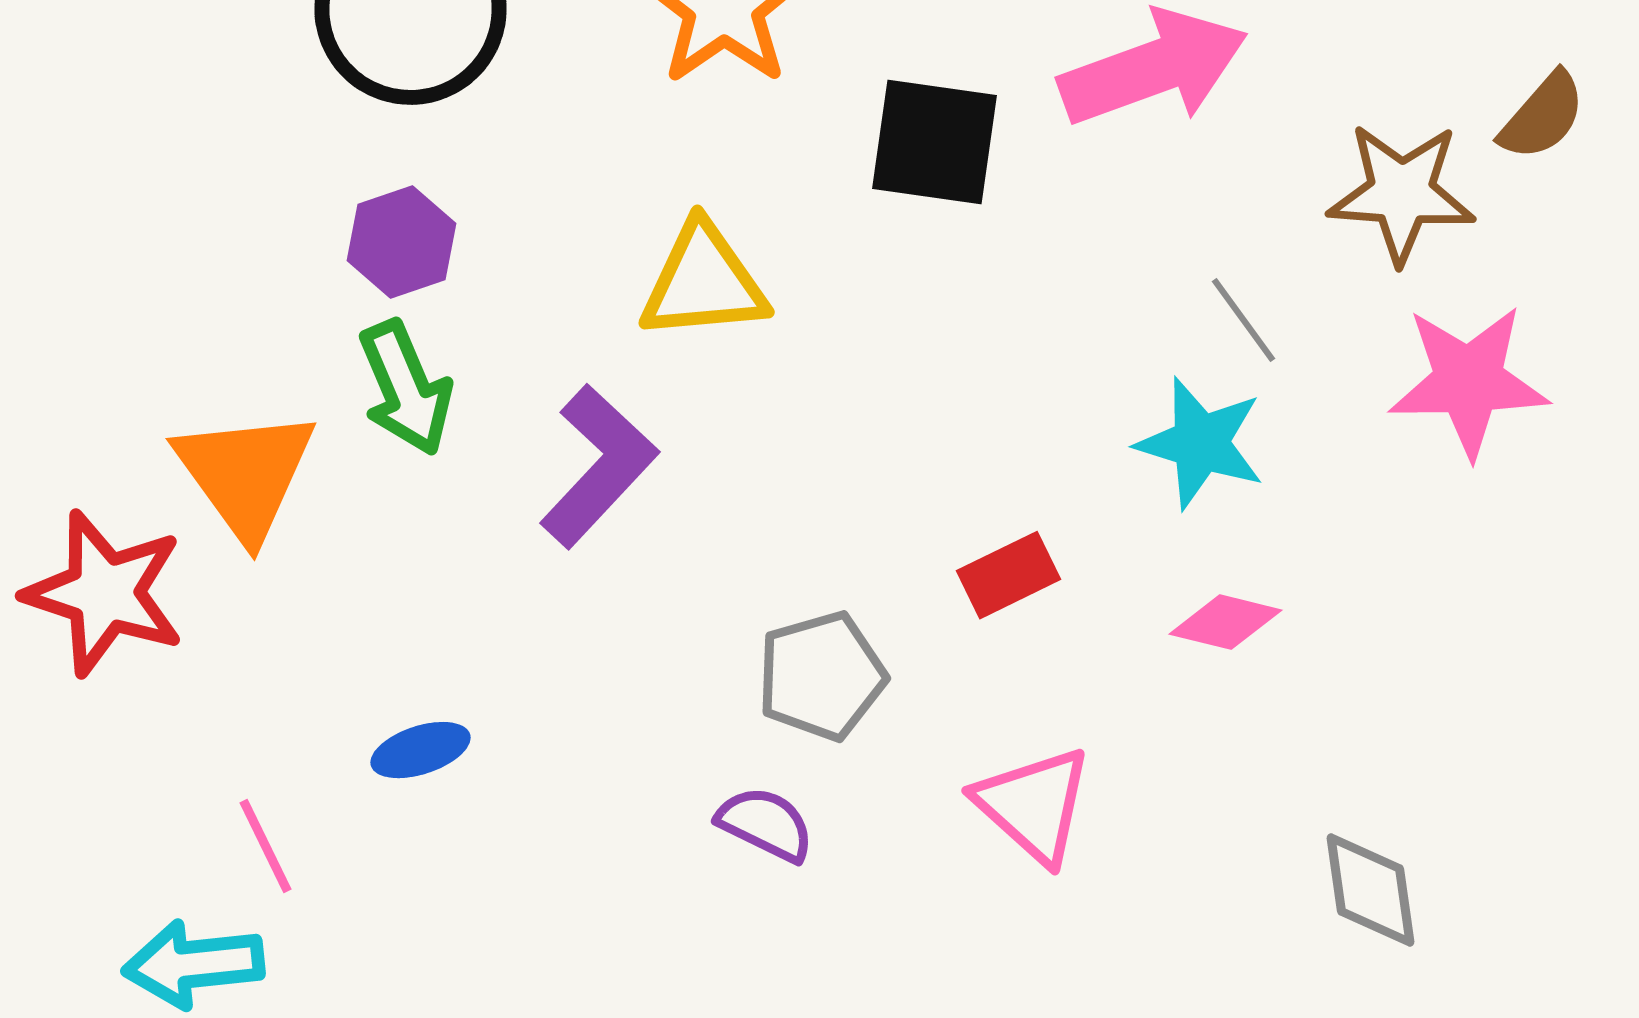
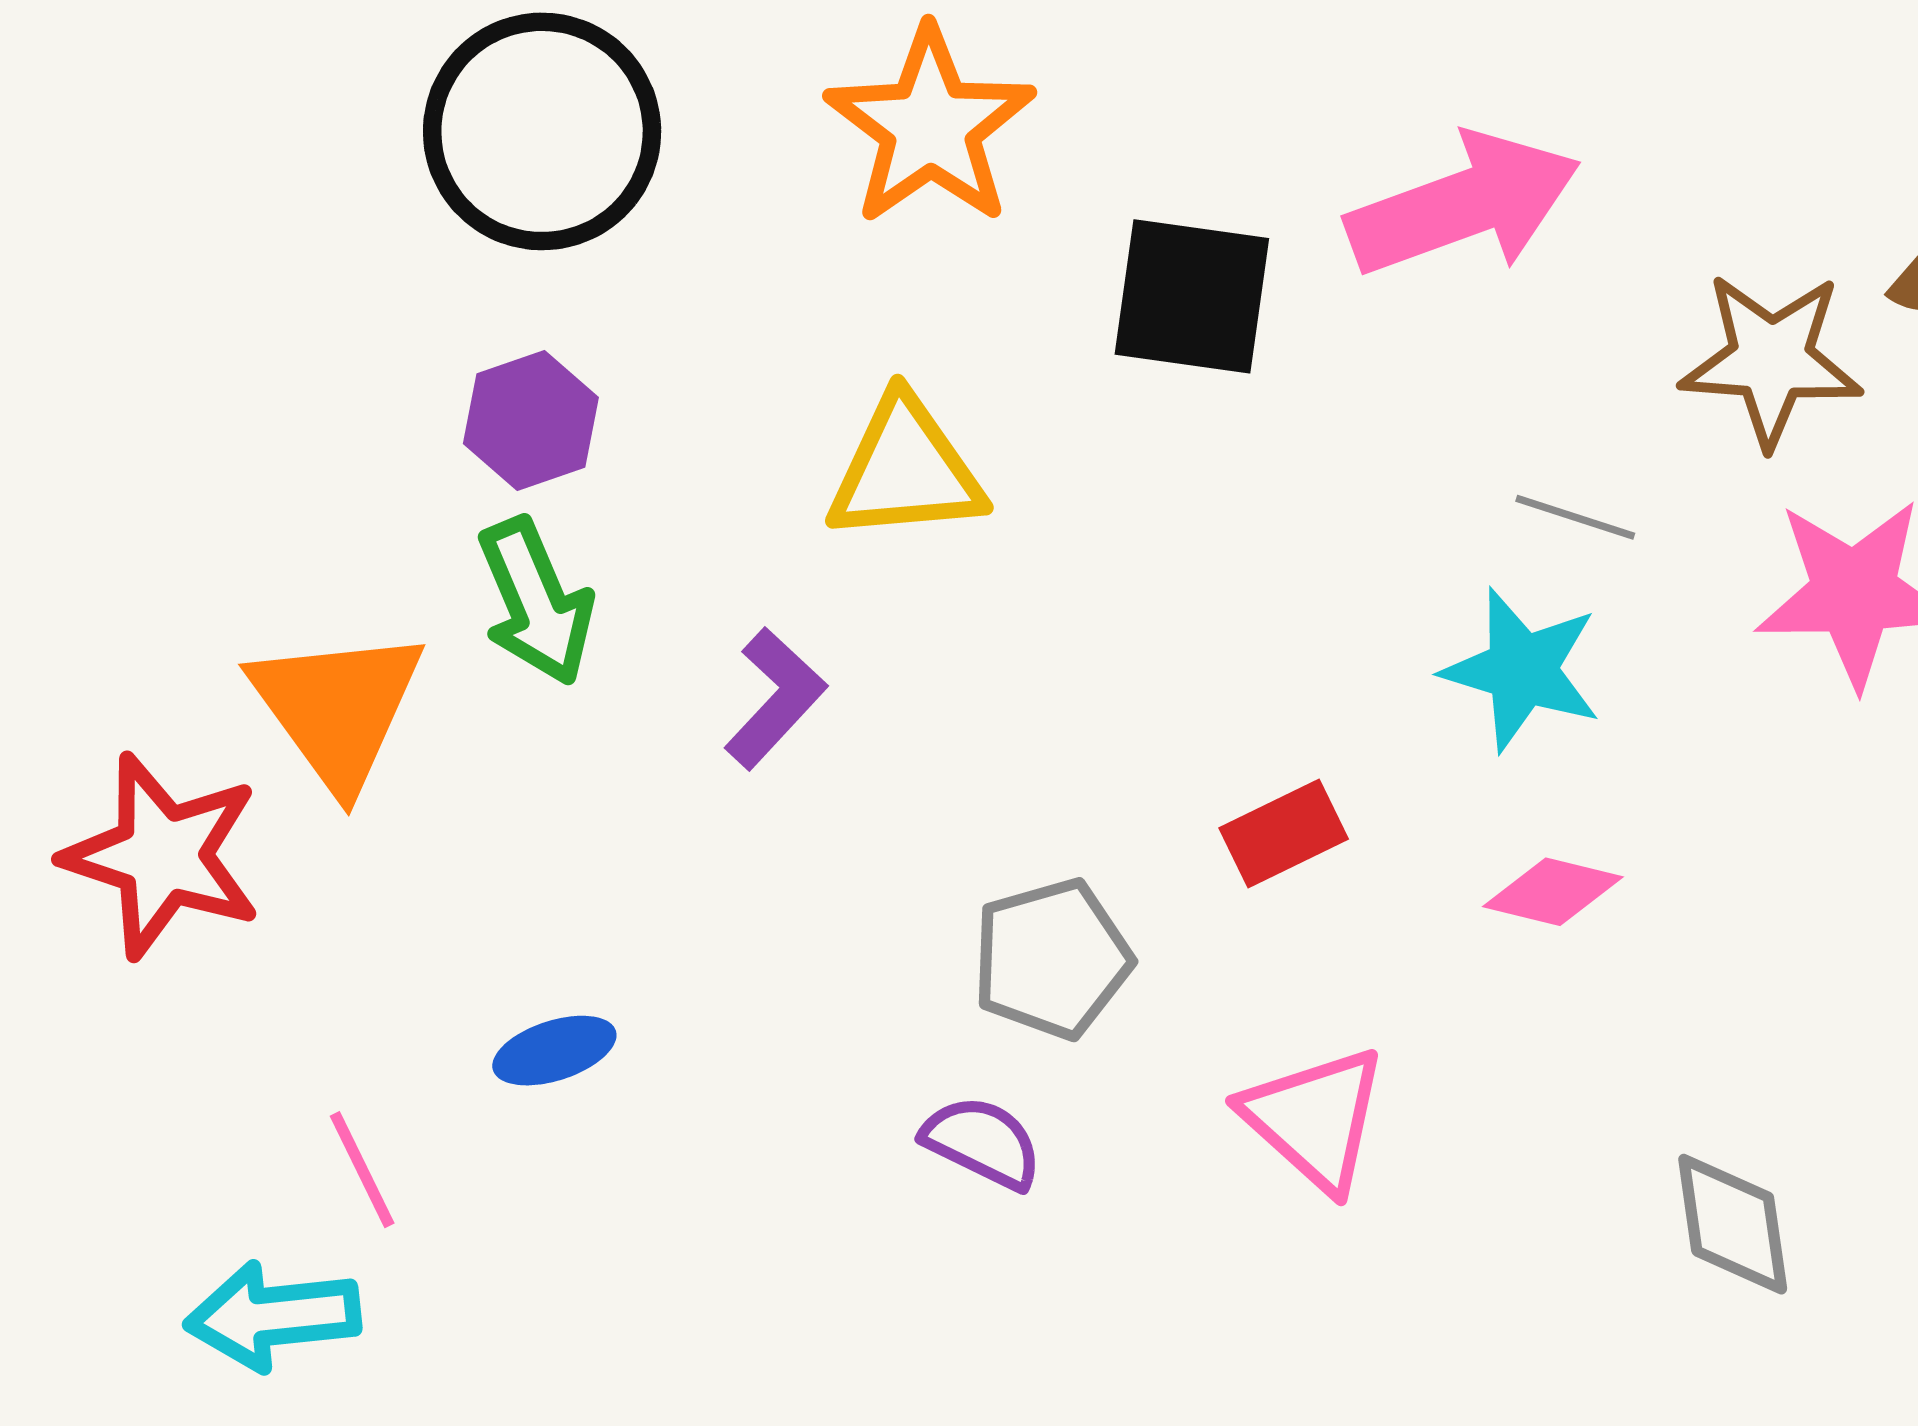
gray line: (1244, 320) -> (1575, 517), turned -36
purple L-shape: (599, 466) -> (775, 698), size x0.7

